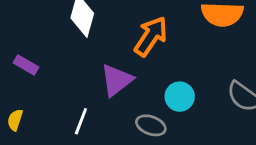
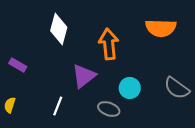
orange arrow: (151, 36) -> (109, 44), turned -40

